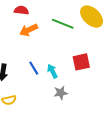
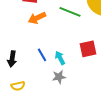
gray star: (61, 93) -> (59, 77), moved

